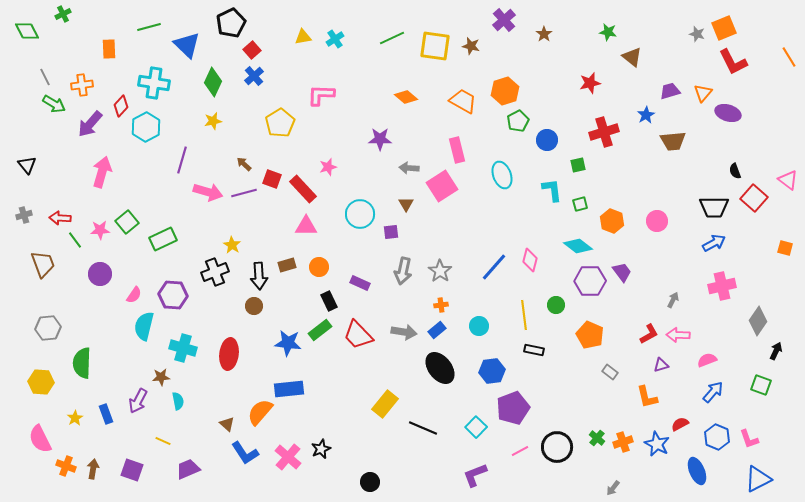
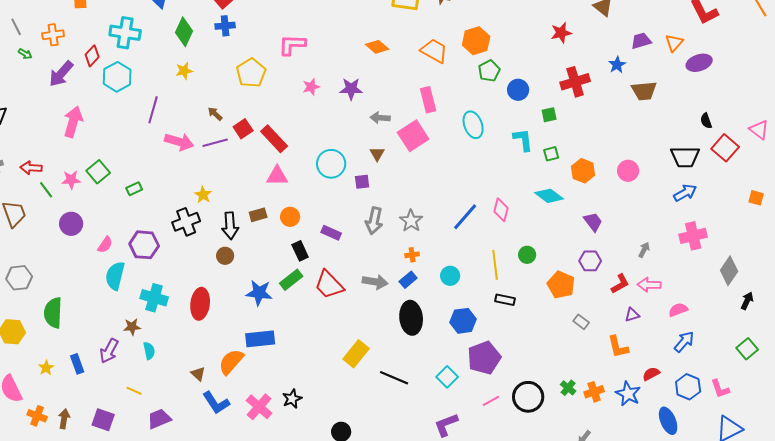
blue cross: (254, 76) -> (225, 26), turned 36
green arrow: (54, 104) -> (25, 54), size x0.6
purple ellipse: (728, 113) -> (699, 63), turned -35
pink star: (328, 167) -> (311, 87), moved
red square: (272, 179) -> (243, 129), turned 36
green rectangle: (163, 239) -> (134, 189), size x0.6
purple hexagon: (590, 281) -> (590, 261), moved, size x0.7
black ellipse: (440, 368) -> (411, 318), turned 32
green square: (761, 385) -> (747, 349), moved, turned 30

